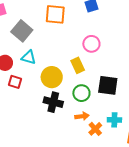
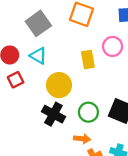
pink circle: (91, 44) -> (113, 46), moved
yellow rectangle: (78, 65) -> (88, 60), moved
red square: (15, 82) -> (16, 80), turned 32

